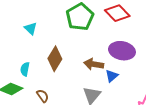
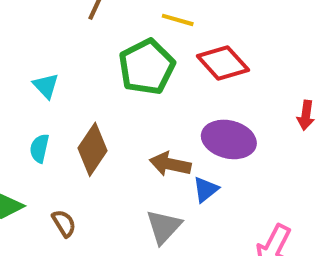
cyan semicircle: (25, 69) -> (39, 148), moved

